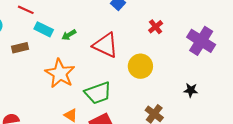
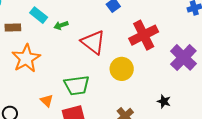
red cross: (156, 27) -> (144, 35), size x2.0
orange star: (60, 73) -> (26, 58), moved

